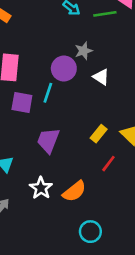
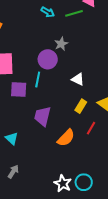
white triangle: (101, 77) -> (78, 79), moved
white star: (41, 188) -> (63, 183), moved
orange semicircle: (74, 191) -> (66, 138), moved

